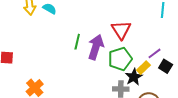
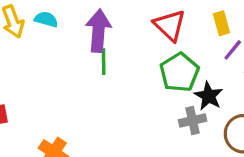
purple arrow: (96, 47) -> (98, 31), moved
yellow rectangle: (143, 68) -> (221, 23), moved, turned -48

